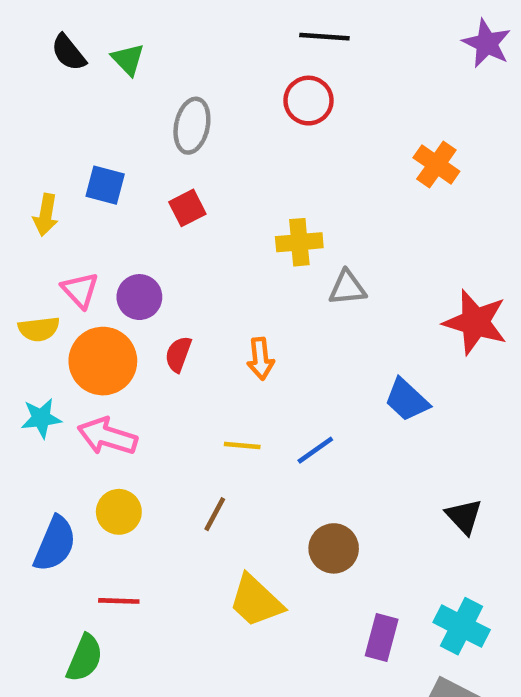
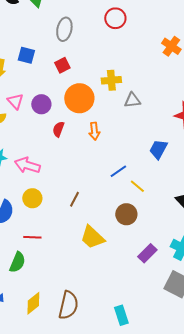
orange circle: (103, 361) -> (79, 98), moved
blue trapezoid: (407, 400) -> (158, 149), turned 75
yellow line: (242, 446) -> (137, 186), moved, turned 35
purple rectangle: (382, 638) -> (147, 253), turned 30

